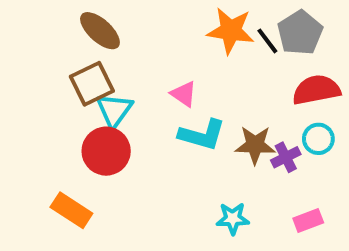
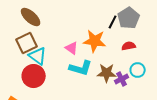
orange star: (231, 31) -> (95, 41), moved
black line: (267, 41) -> (113, 22), turned 64
red semicircle: (316, 90) -> (129, 46), moved, size x0.6
cyan triangle: (114, 110) -> (38, 56), turned -30

